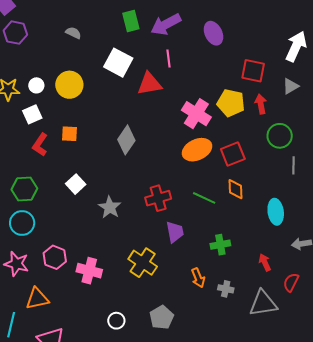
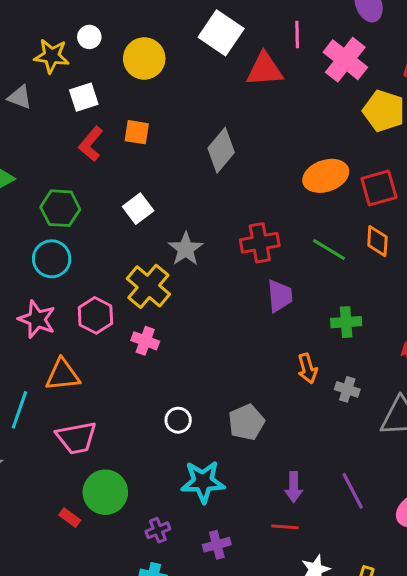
white circle: (36, 85) -> (89, 37), moved
pink cross: (196, 114) -> (345, 60), moved
yellow cross: (143, 263) -> (148, 286), moved
pink cross: (89, 271) -> (145, 341), size x0.7

